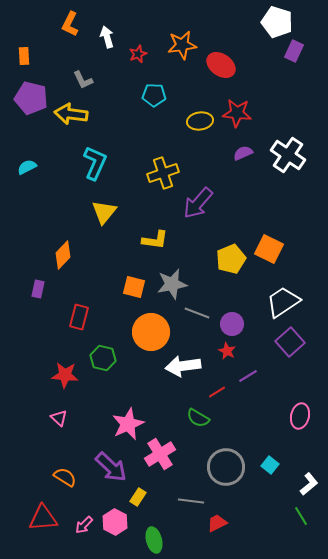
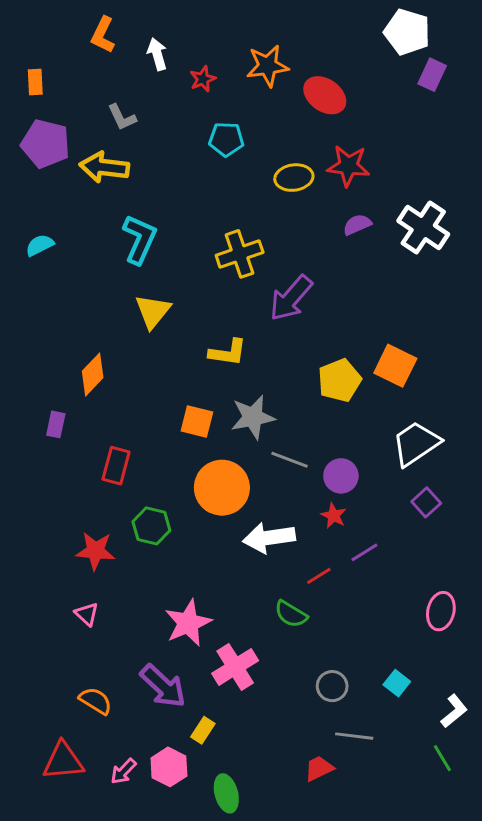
purple square: (290, 342) -> (426, 502), size x0.7
gray circle: (226, 467) -> (332, 686), size x0.6
gray line: (191, 501) -> (354, 736), moved

